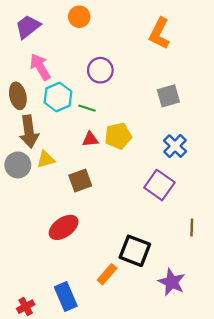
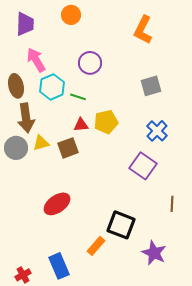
purple trapezoid: (28, 27) -> (25, 24), turned 130
brown square: (80, 181) -> (68, 148), moved

